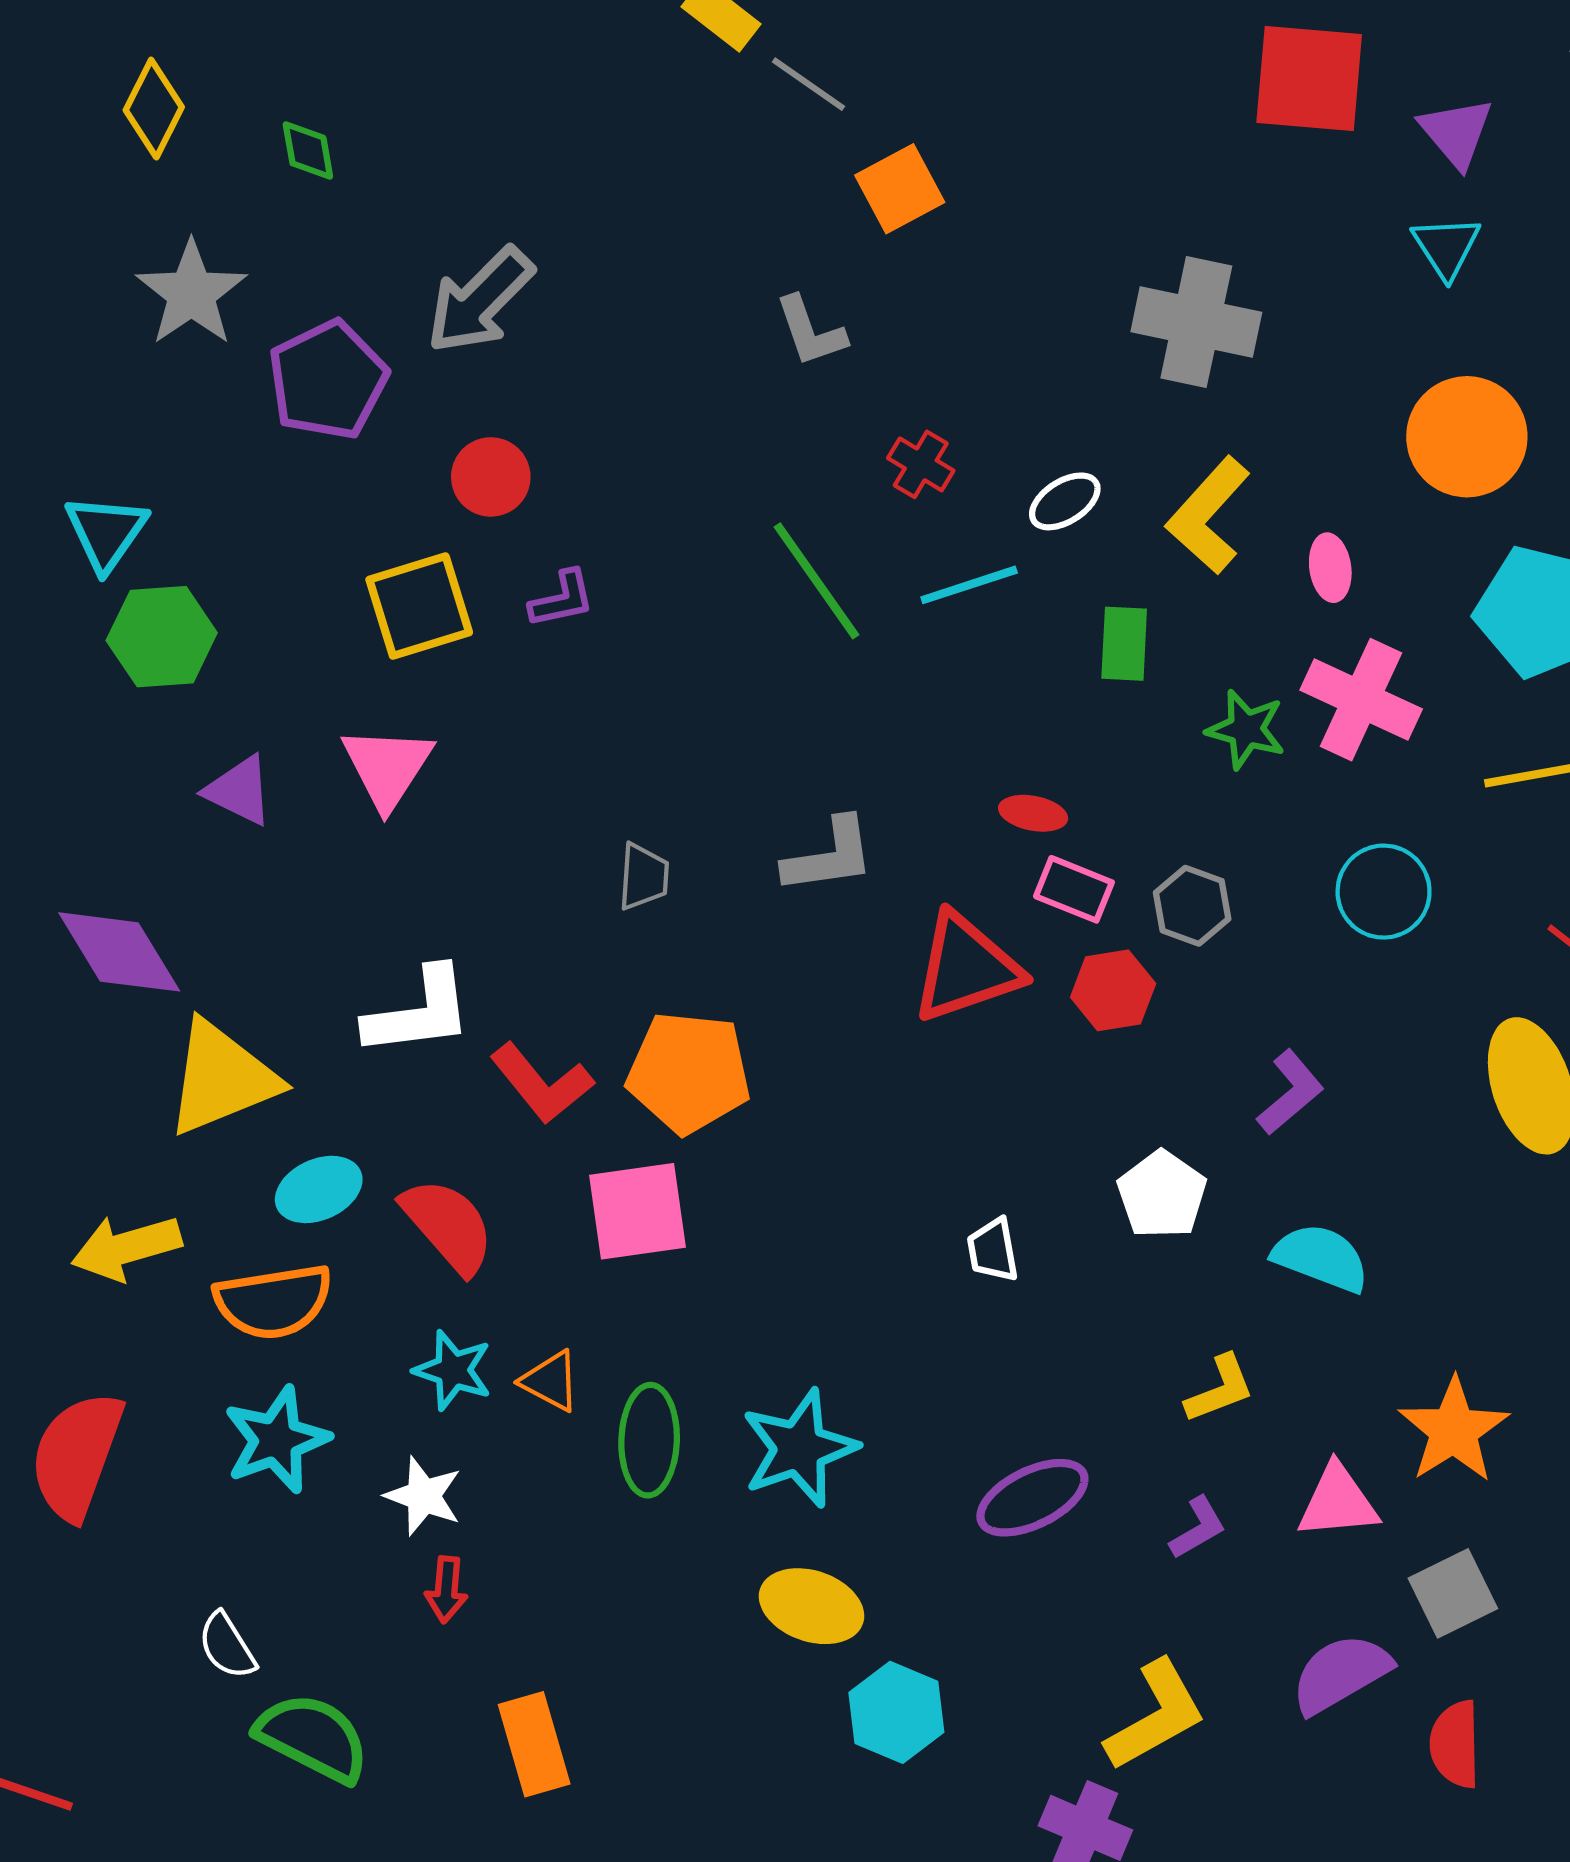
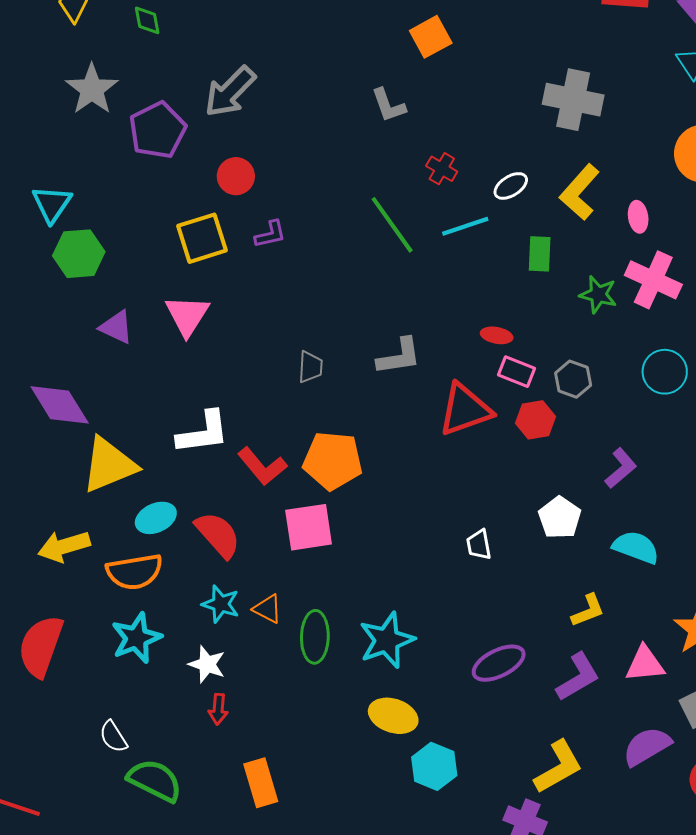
purple L-shape: (1198, 1528) -> (578, 677), size x1.6

